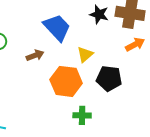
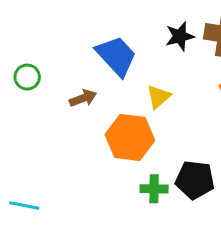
black star: (99, 14) -> (180, 36), turned -30
black pentagon: (109, 78) -> (195, 180), moved

